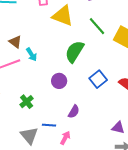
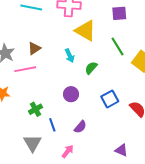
brown triangle: (15, 42) -> (34, 48), turned 40
green semicircle: (74, 52) -> (91, 68), size x0.6
cyan arrow: (32, 54) -> (70, 56), moved
blue line: (49, 125) -> (52, 125), moved, turned 56

